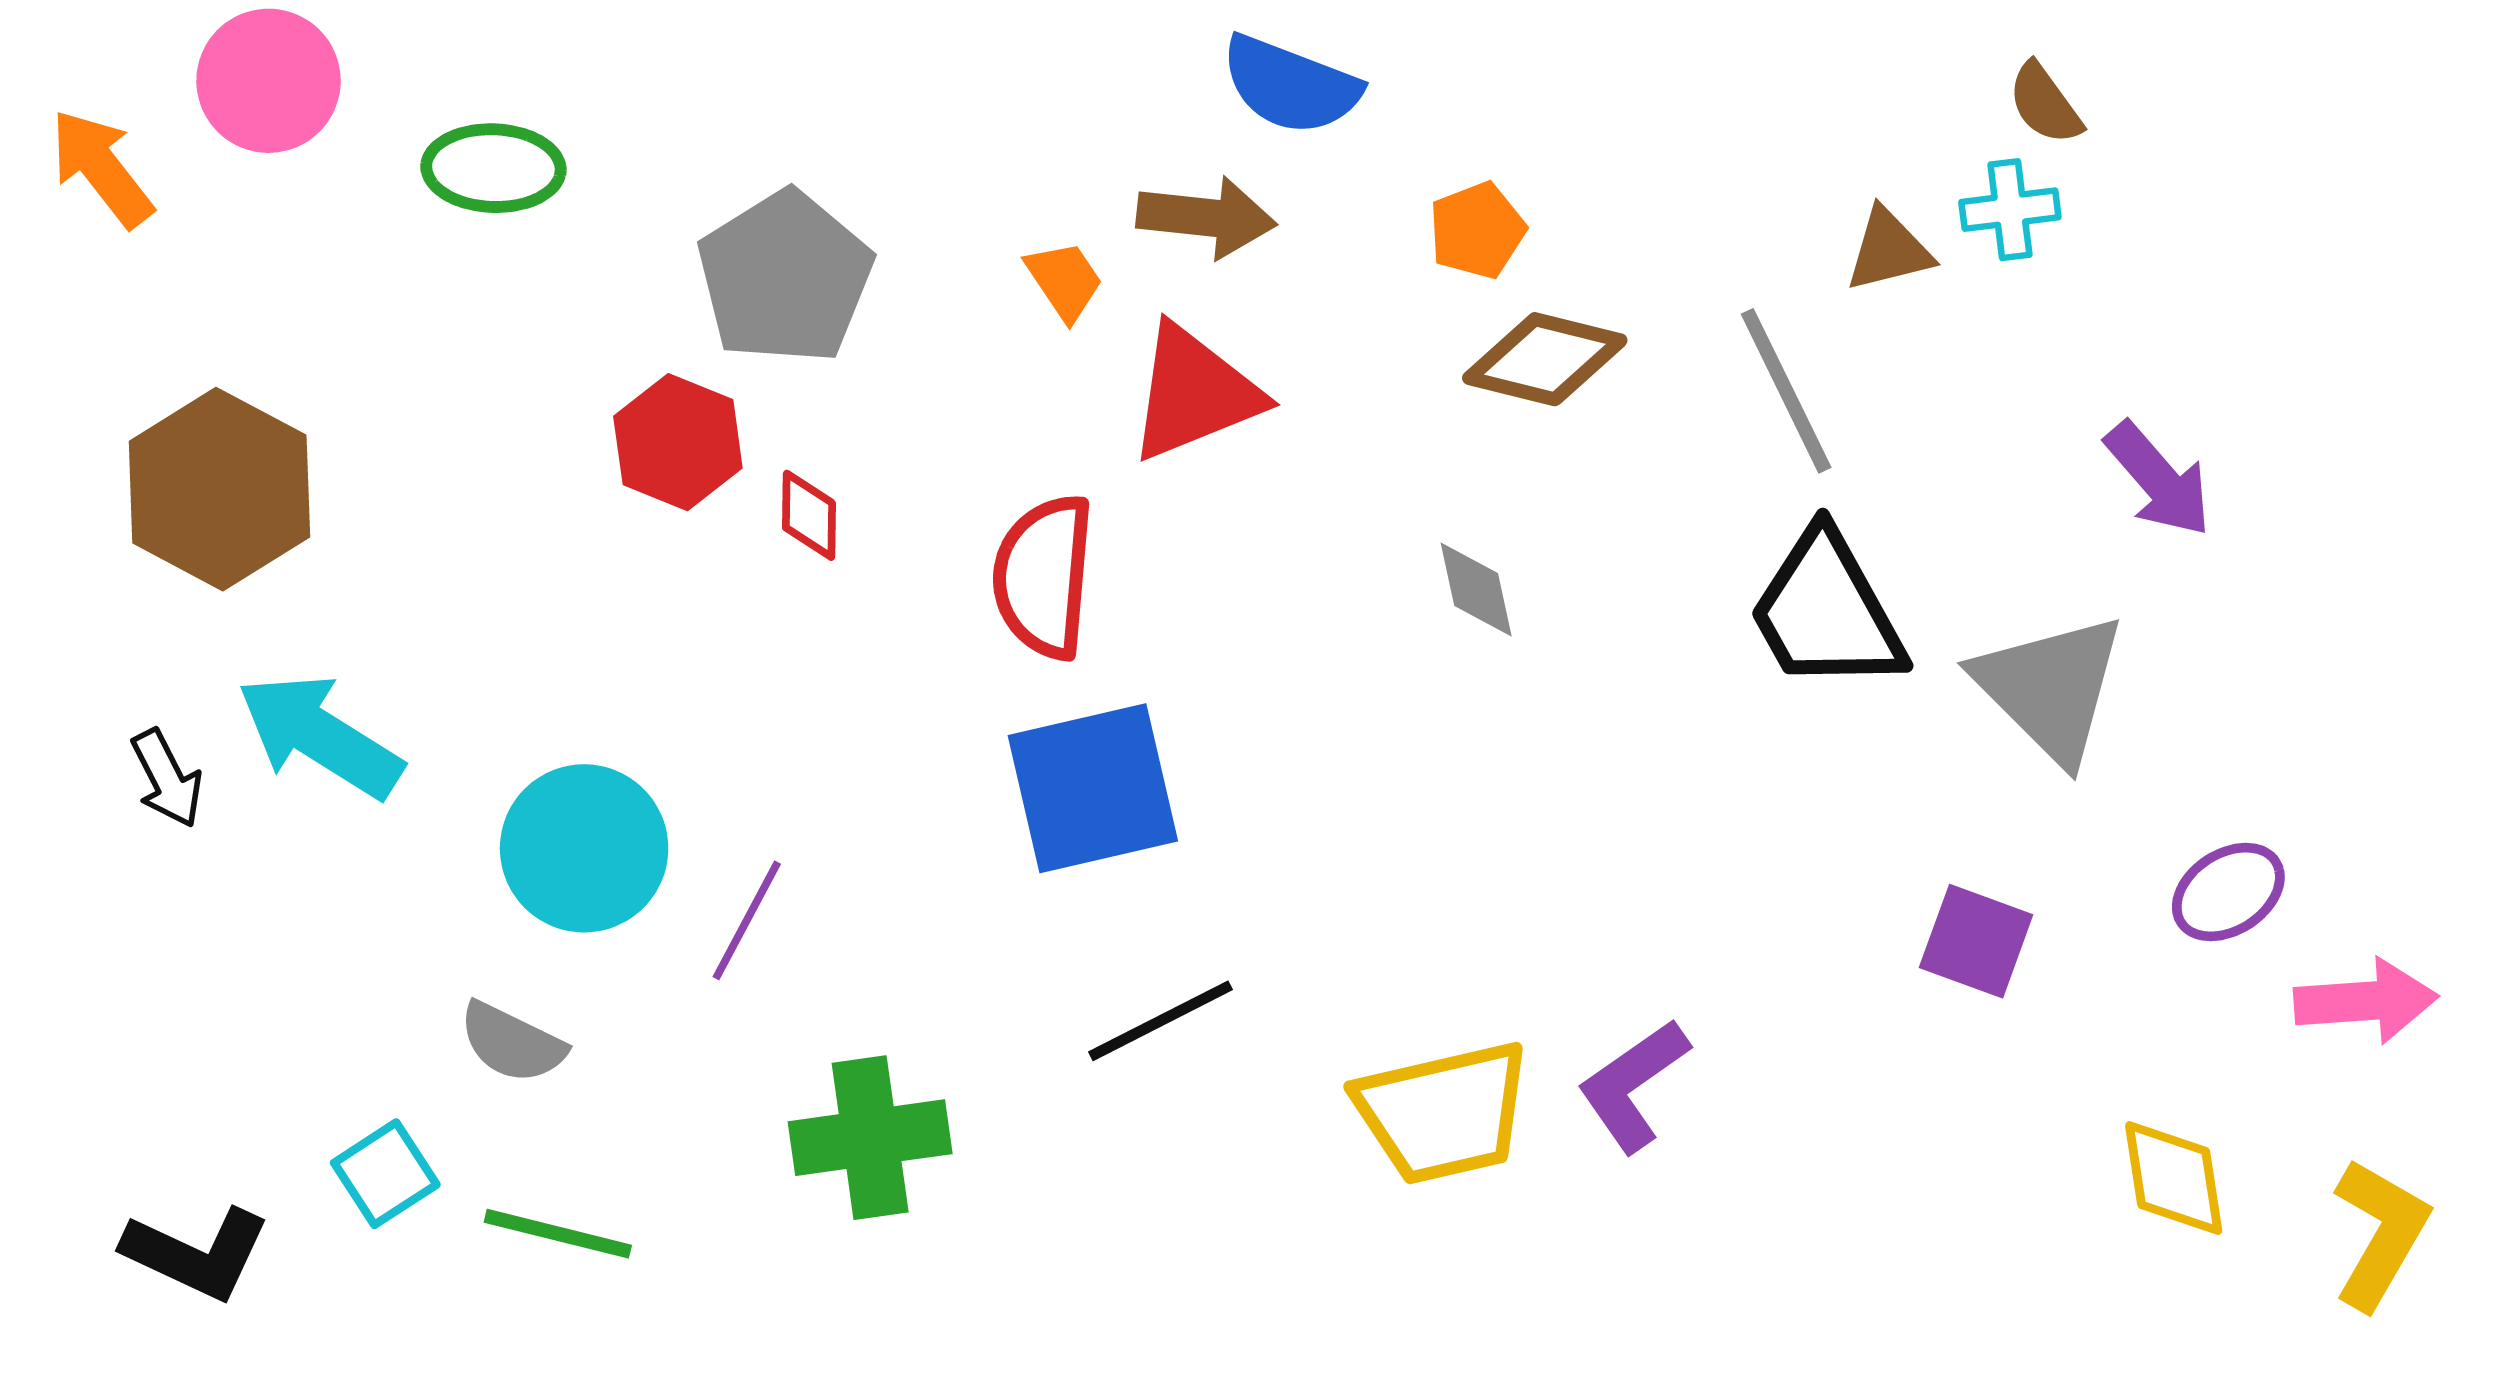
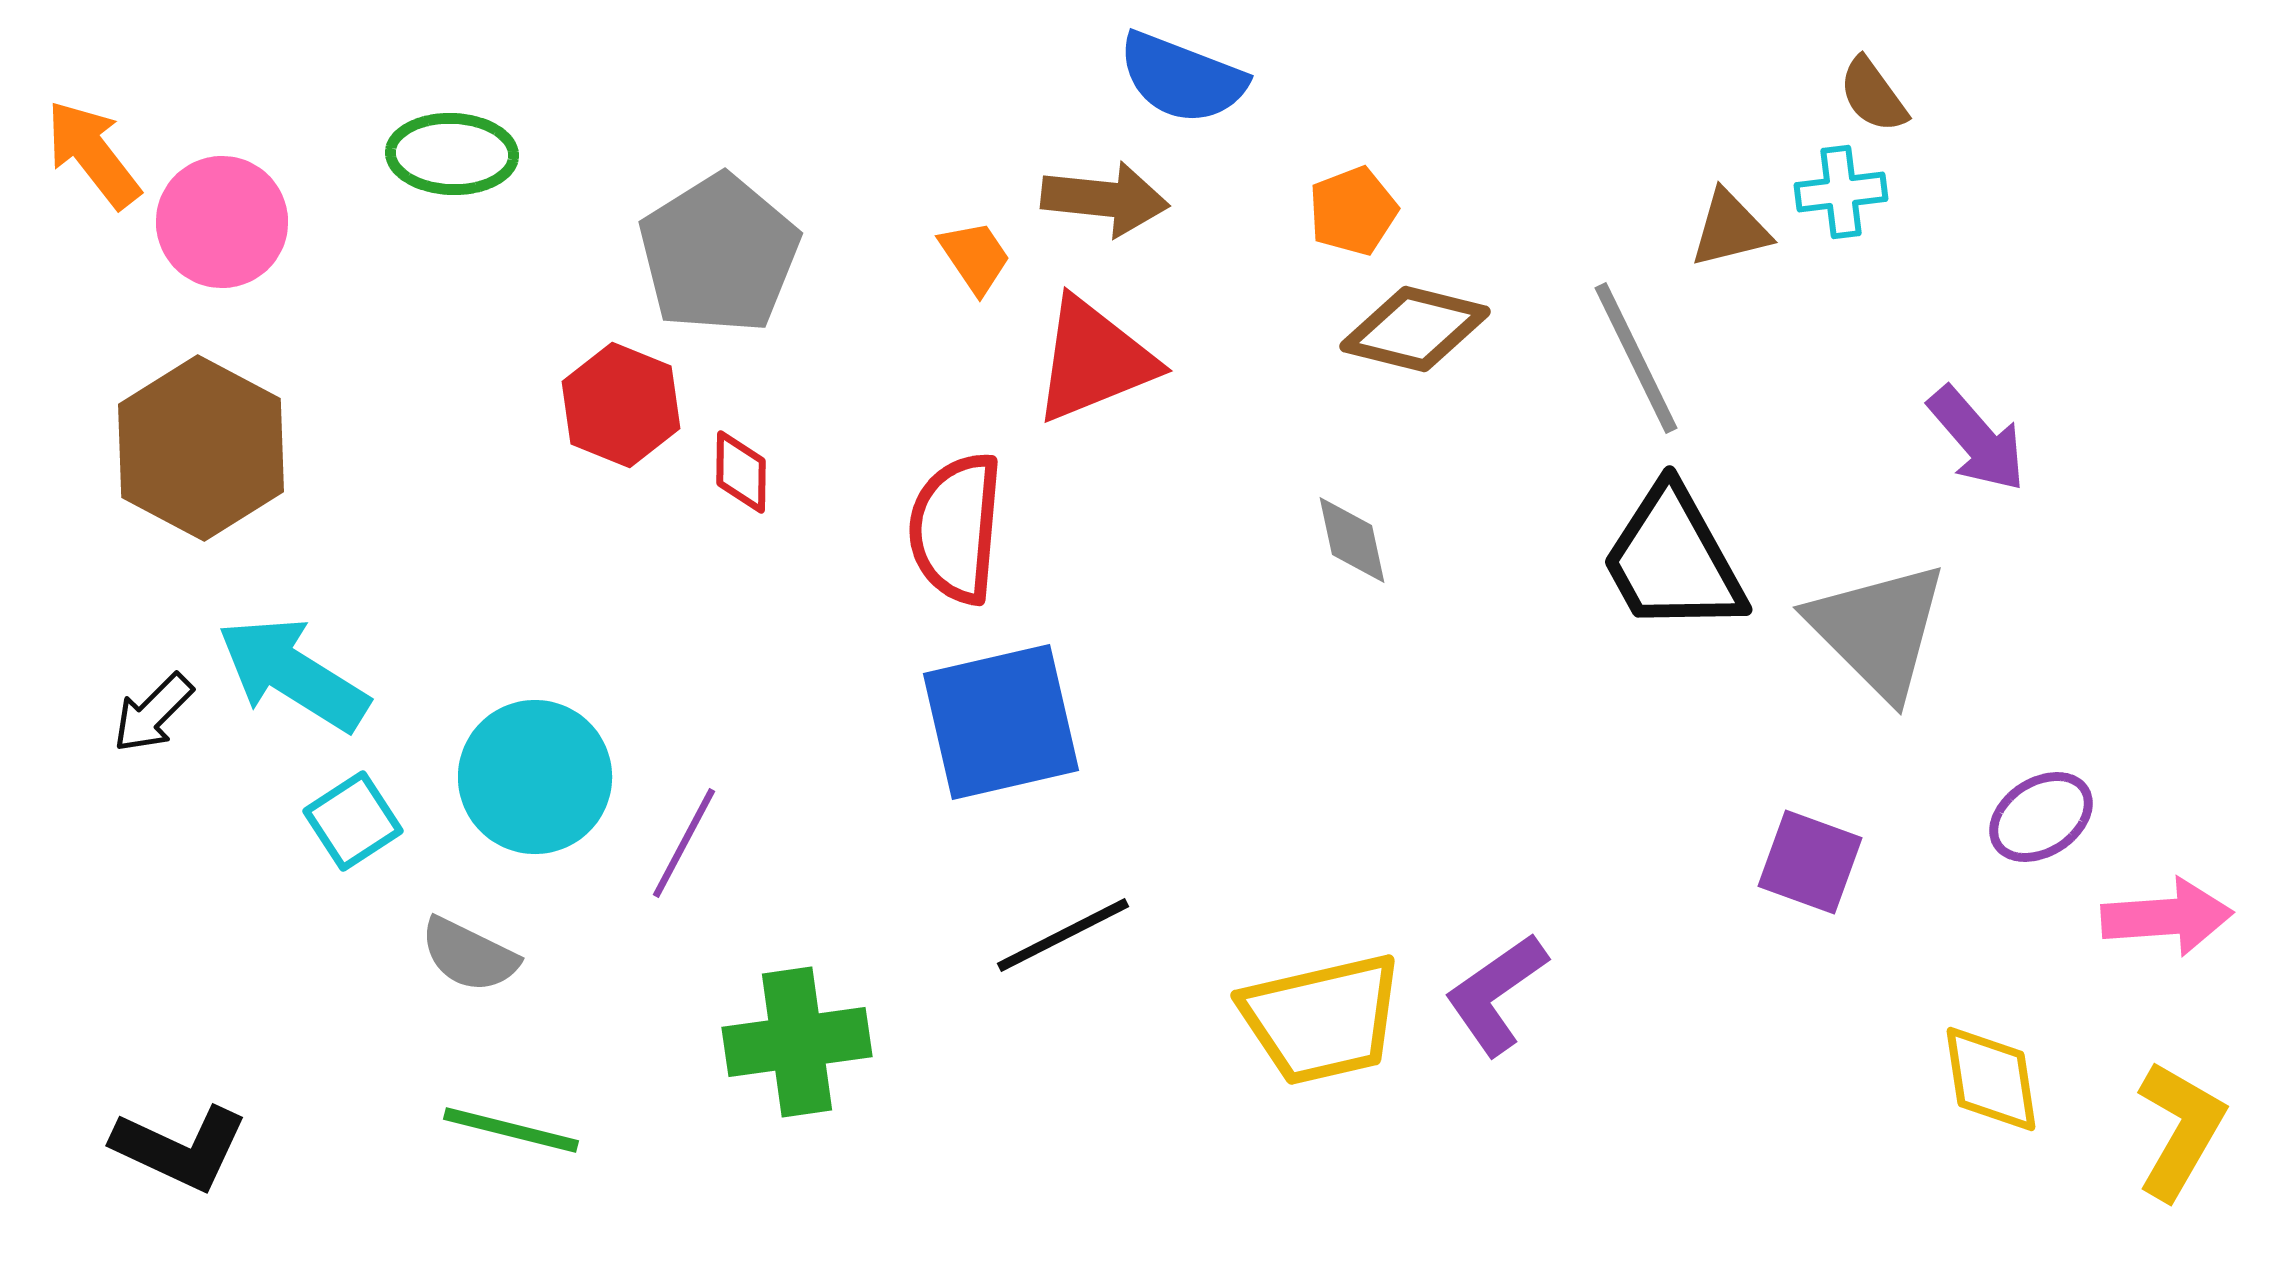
pink circle: (269, 81) -> (222, 222), moved
black arrow: (167, 778) -> (153, 713), turned 72
cyan square: (385, 1174) -> (353, 821), moved

